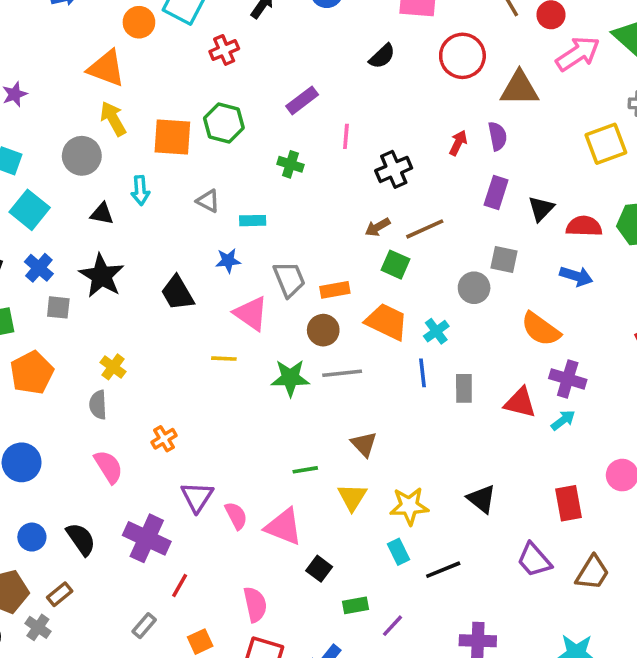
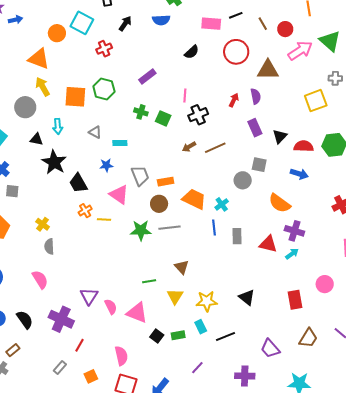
pink line: (346, 136) -> (185, 95), moved
purple rectangle: (496, 193) -> (255, 128), turned -42
green square: (395, 265) -> (163, 118), moved
black star: (102, 276) -> (54, 162), moved
gray semicircle: (98, 405) -> (49, 246), moved
orange cross: (164, 439) -> (85, 211), moved
purple trapezoid: (534, 560) -> (270, 349), moved
green rectangle: (355, 605) -> (178, 335), moved

